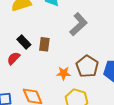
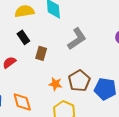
black rectangle: (24, 42) -> (23, 37), moved

